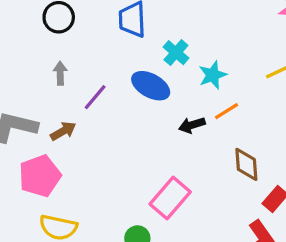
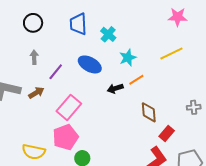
cyan cross: (176, 53) -> (108, 34), moved
pink pentagon: (40, 176) -> (65, 137), moved
pink rectangle: (170, 198) -> (69, 107), moved

